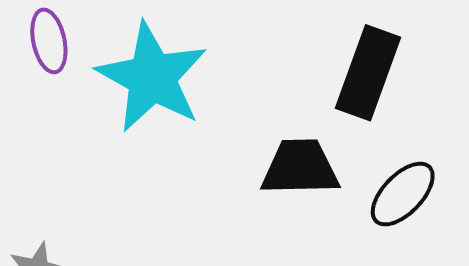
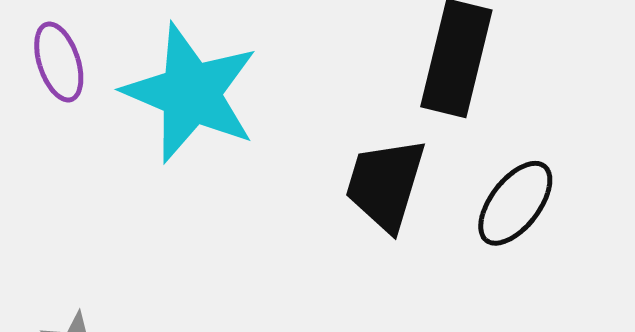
black trapezoid: (300, 168) -> (385, 184), turned -66

